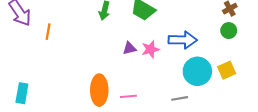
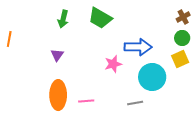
purple triangle: (130, 48) -> (57, 55), moved, turned -40
pink star: (150, 49) -> (113, 64), moved
yellow square: (227, 70) -> (180, 59), moved

